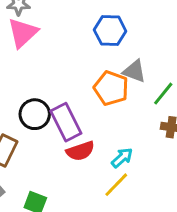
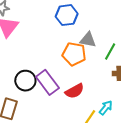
red semicircle: (80, 151) -> (75, 91), moved
cyan arrow: (122, 158) -> (106, 108), moved

